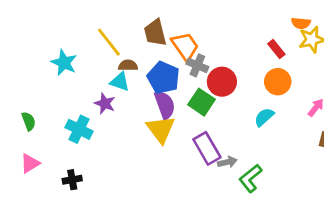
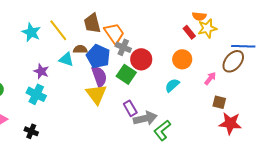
red rectangle: (276, 49) -> (189, 32), moved
cyan star: (64, 63) -> (31, 32), moved
brown semicircle: (128, 65) -> (80, 49), moved
purple star: (105, 103) -> (41, 71), moved
purple rectangle: (207, 148) -> (130, 108), size x0.7
gray arrow: (227, 162) -> (145, 118), size x1.6
black cross: (72, 180) -> (31, 131), turned 32

